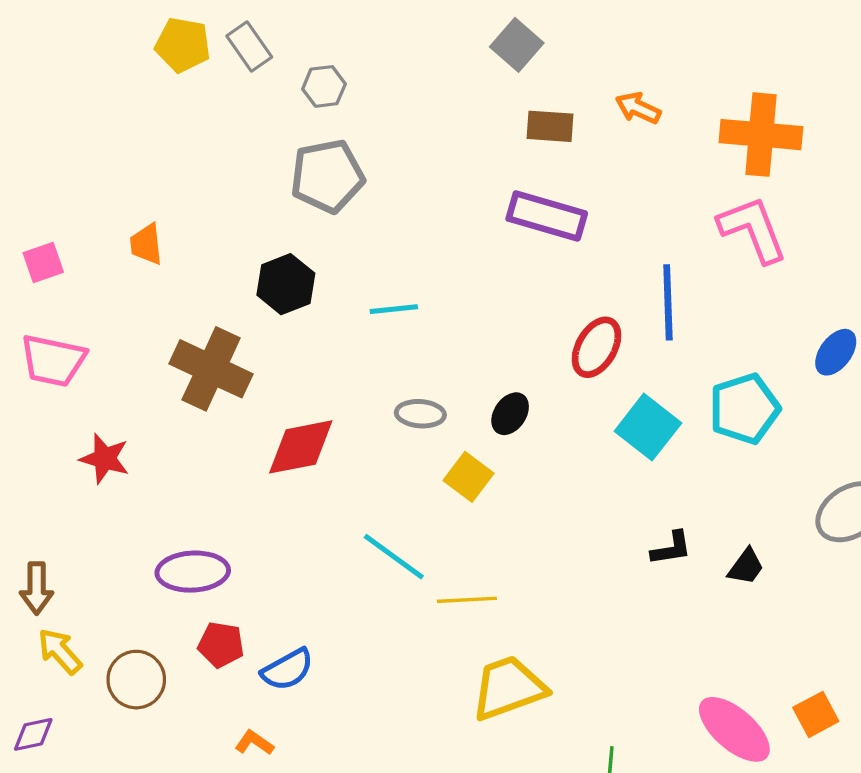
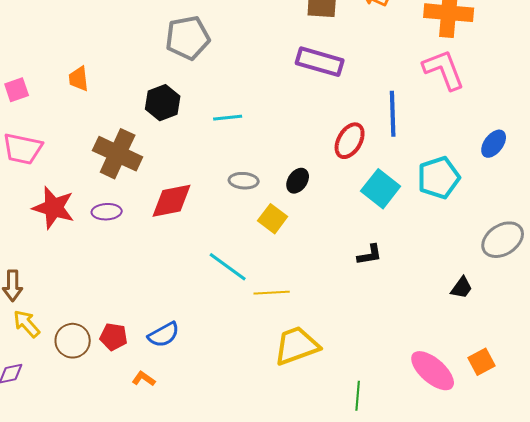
red star: (105, 459) -> (54, 208), size x1.4
black L-shape: (671, 548) -> (370, 255), moved
black trapezoid: (746, 567) -> (462, 288), moved
purple ellipse: (193, 572) -> (107, 212), moved, size x0.7
red pentagon: (221, 645) -> (114, 337), moved

